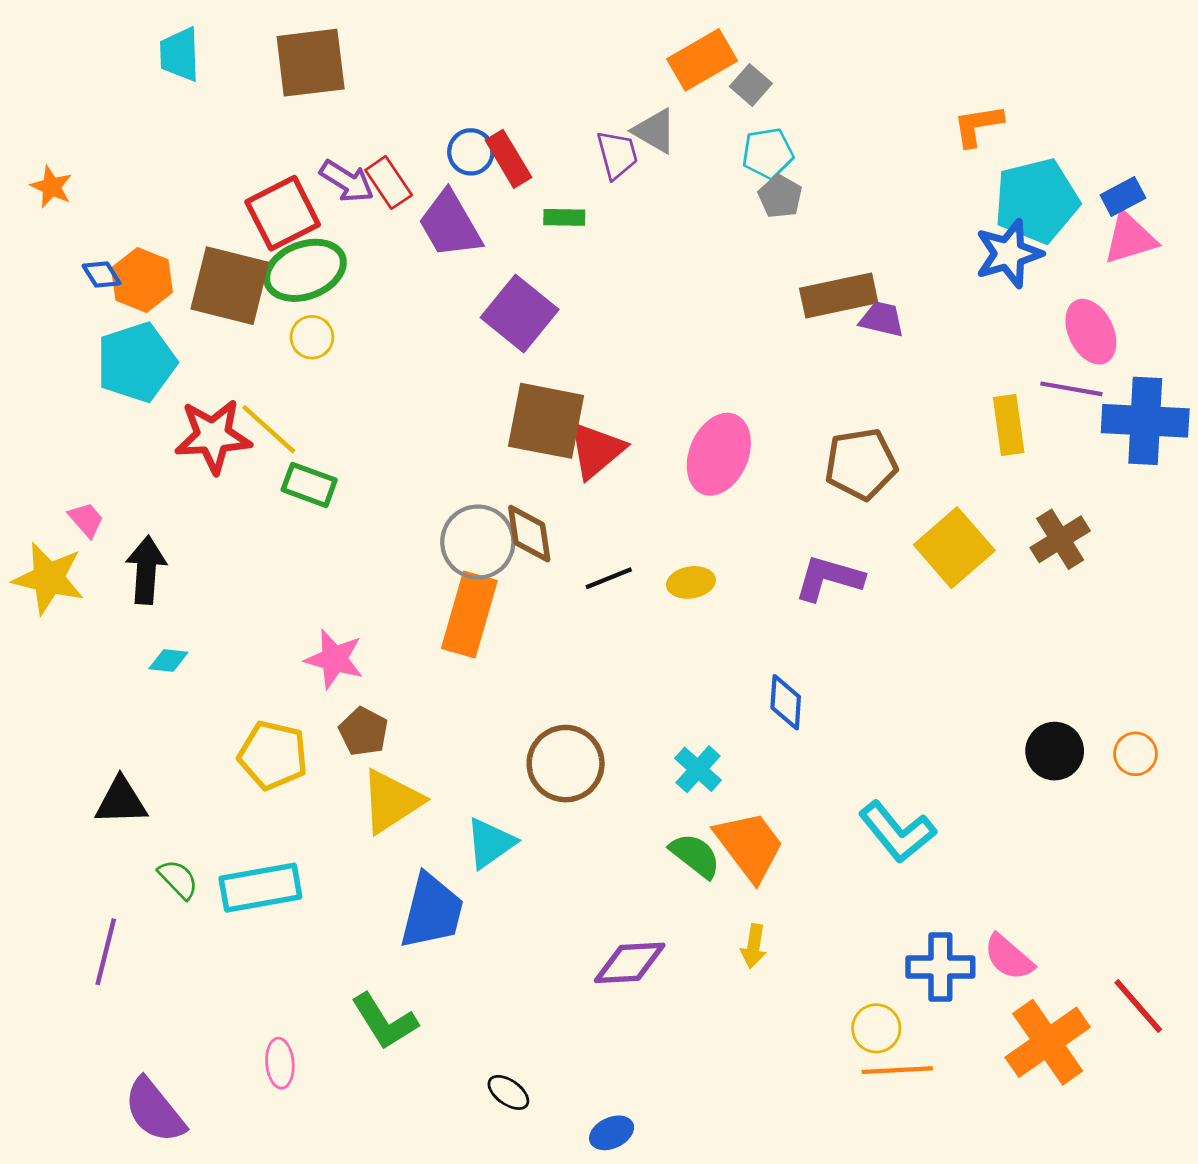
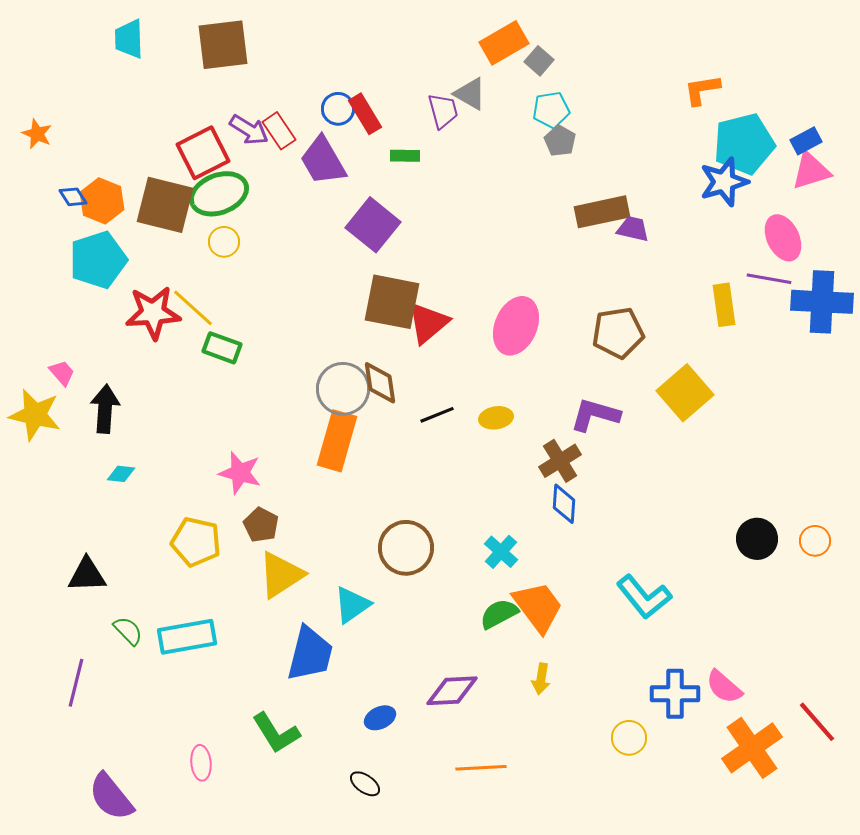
brown cross: (1060, 539) -> (560, 461), moved
green semicircle: (695, 856) -> (499, 614), turned -66
orange line: (897, 1070) -> (481, 768), moved
blue ellipse: (612, 1133) -> (380, 718), moved

